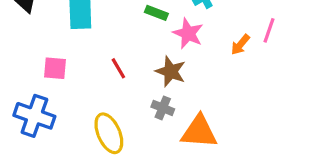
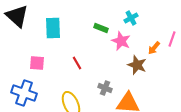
brown star: (171, 71) -> (137, 65), moved

